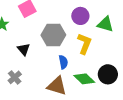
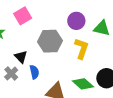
blue semicircle: (63, 62) -> (34, 72), moved
gray cross: (15, 77) -> (11, 73), moved

